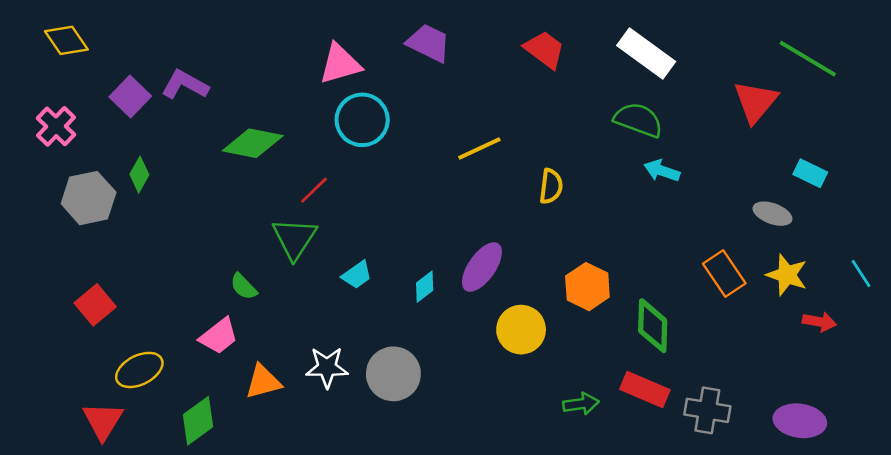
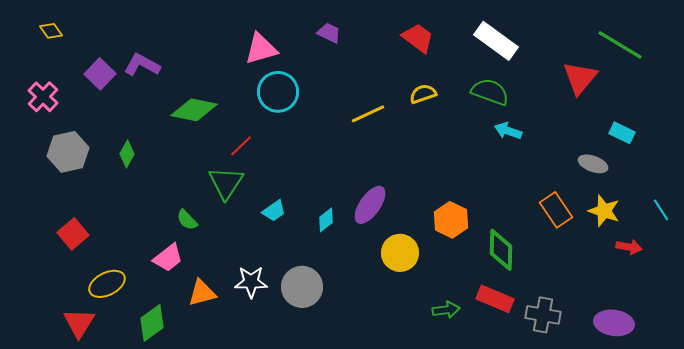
yellow diamond: (66, 40) -> (51, 31), size x0.7
purple trapezoid: (429, 43) -> (329, 33), size x0.7
green diamond: (139, 175) -> (127, 154), moved
yellow semicircle: (551, 186) -> (423, 94), moved, turned -116

